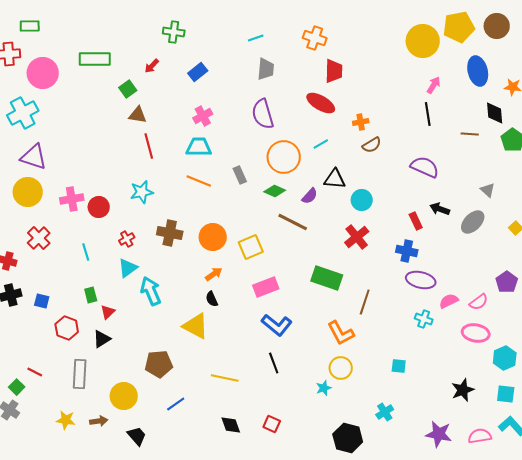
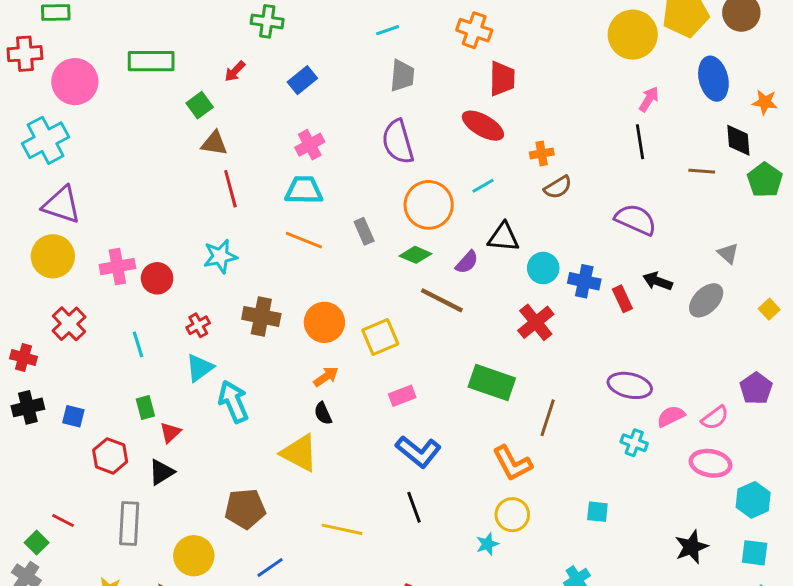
blue cross: (407, 251) -> (584, 281), moved
pink rectangle: (266, 287) -> (402, 396), size x0.7

